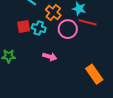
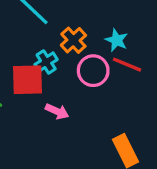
red square: (24, 27) -> (27, 80), moved, size x1.5
cyan cross: (39, 28) -> (46, 62), turned 32

